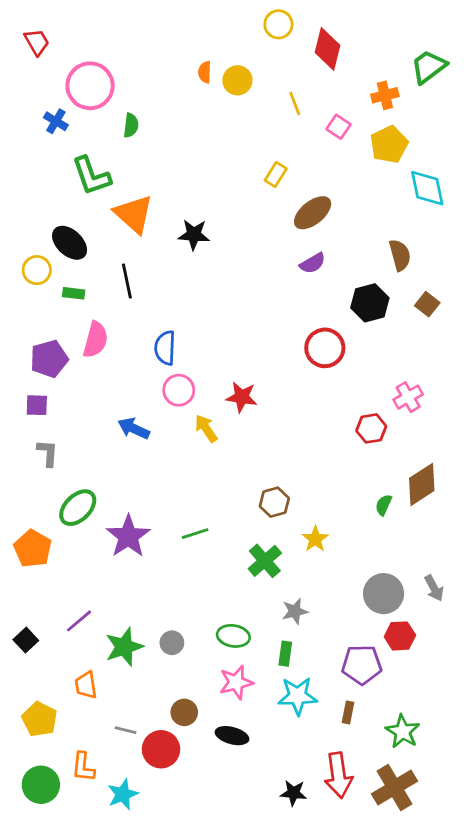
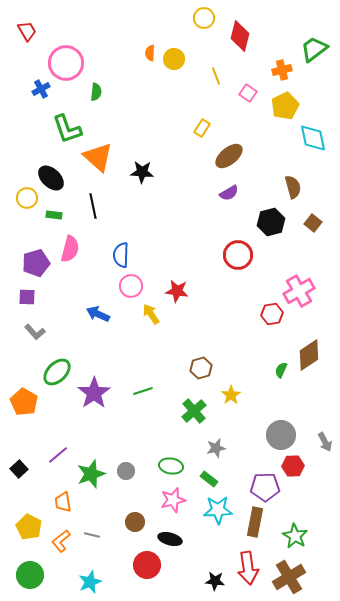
blue cross: (56, 121) -> (41, 89), turned 30
pink cross: (408, 397) -> (299, 291), size x1.4
gray L-shape: (48, 453) -> (35, 332), turned 135
gray arrow: (434, 588) -> (325, 442), moved
green rectangle: (285, 654) -> (209, 479), turned -60
brown rectangle: (348, 712) -> (255, 522), size x1.8
red circle: (161, 749) -> (147, 565), moved
orange L-shape: (83, 767) -> (61, 541), moved, turned 45

